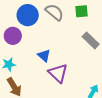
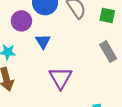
blue triangle: (44, 56) -> (43, 41), moved

